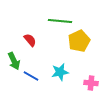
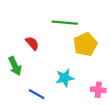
blue line: (31, 76) -> (37, 94), moved

